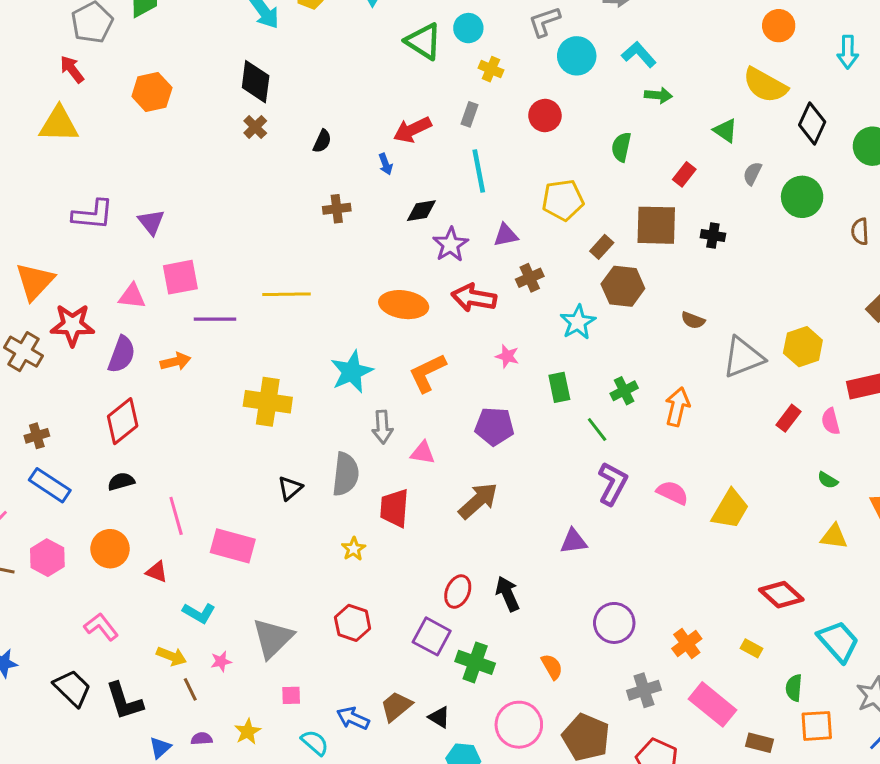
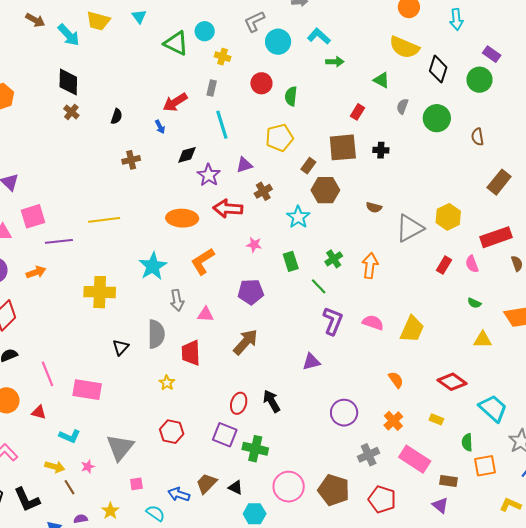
green semicircle: (621, 147) -> (291, 96), moved
orange semicircle: (552, 667) -> (396, 380), moved

